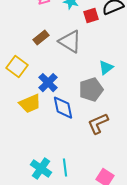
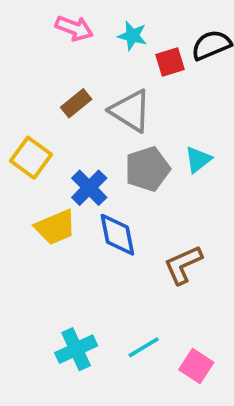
gray pentagon: (91, 90) -> (147, 169), moved
cyan line: (65, 168) -> (144, 347), moved, turned 66
cyan cross: (41, 169) -> (76, 349), turned 30

